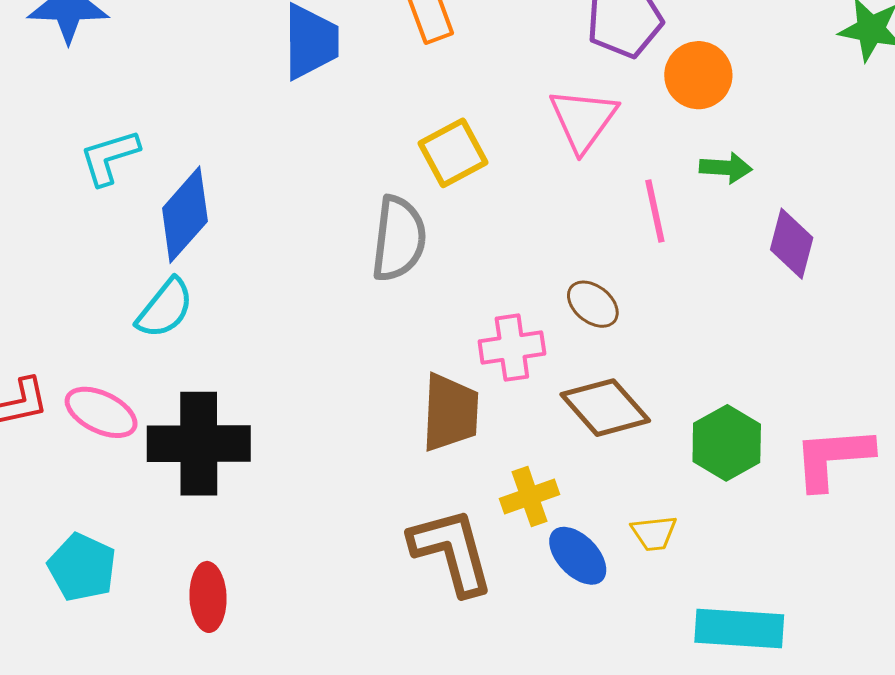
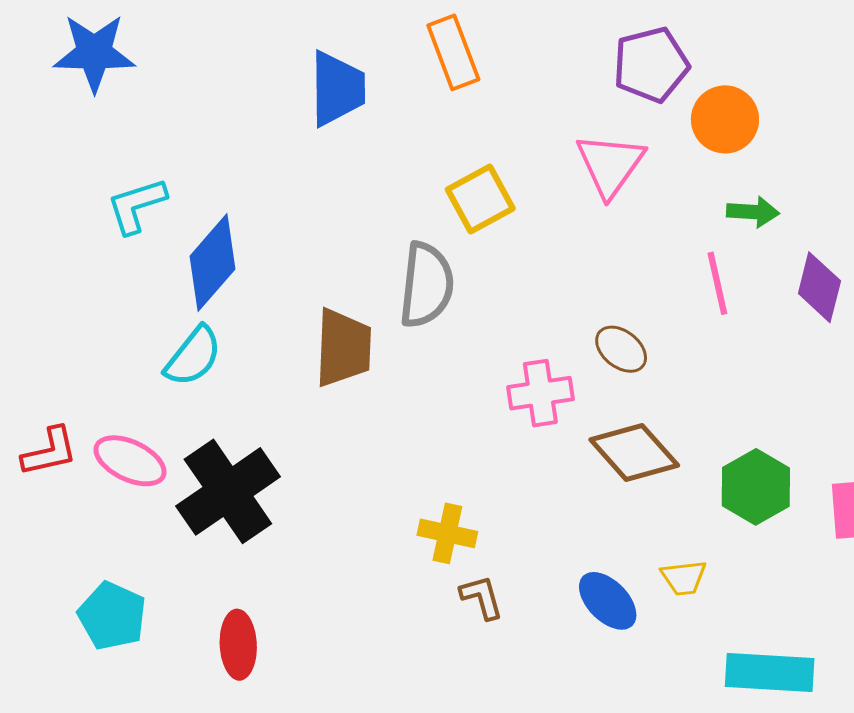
pink line: (655, 211) -> (717, 283), moved
brown trapezoid: (450, 413) -> (343, 348), moved
black cross: (199, 444) -> (228, 491), turned -34
yellow cross: (530, 497) -> (447, 533), moved, turned 32
brown L-shape: (452, 551) -> (482, 597), size x0.5

